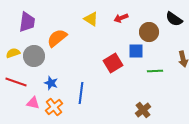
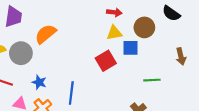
red arrow: (121, 18) -> (114, 12), turned -152
yellow triangle: (91, 19) -> (114, 33), moved, turned -42
green line: (155, 71) -> (152, 80), moved

